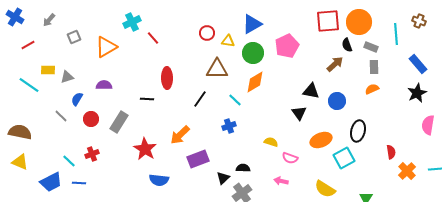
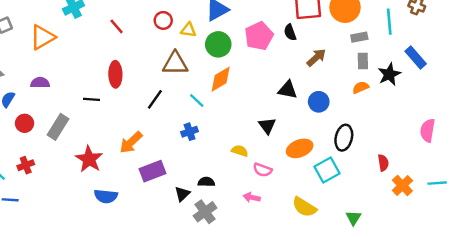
red line: (153, 38) -> (117, 26), moved
black semicircle: (347, 45) -> (290, 32), moved
gray rectangle: (371, 47) -> (359, 37), turned -32
black star: (417, 93) -> (389, 74), moved
black triangle: (299, 113) -> (267, 126), moved

